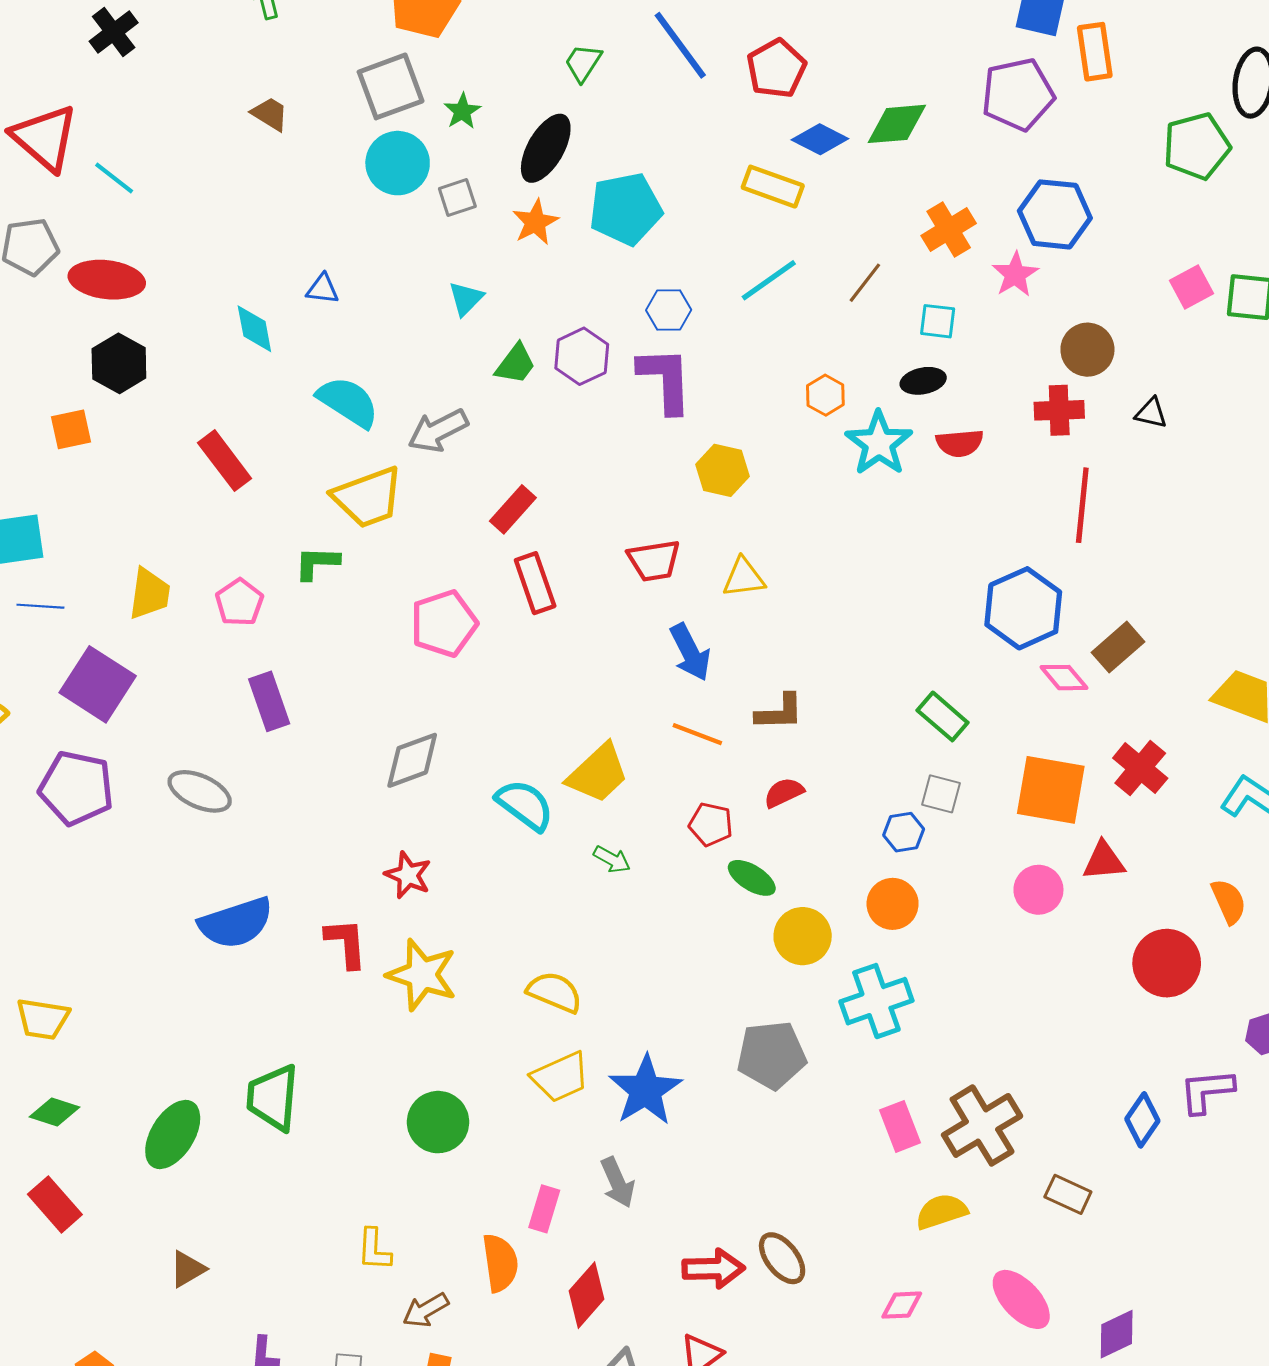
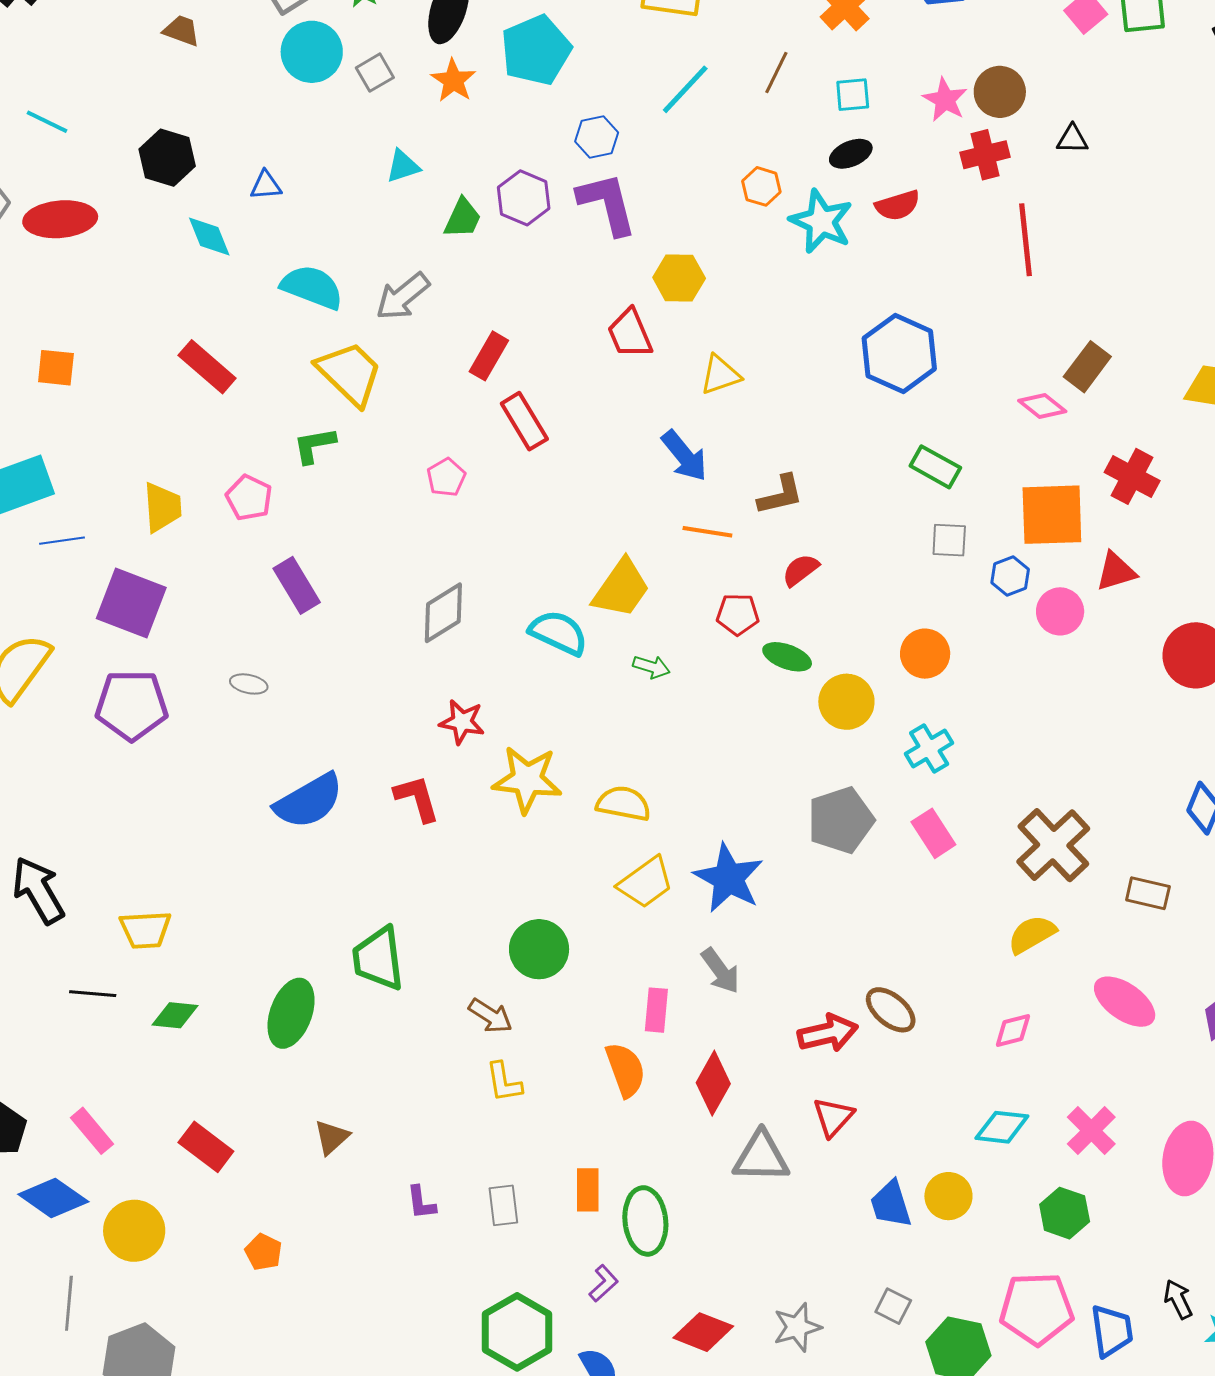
pink star: (1015, 274) -> (945, 100), moved
cyan triangle: (466, 299) -> (403, 166), turned 39
black hexagon: (119, 363) -> (167, 158), moved
orange square: (71, 429) -> (56, 368), turned 30
yellow trapezoid: (368, 497) -> (350, 373), turned -104
red trapezoid: (654, 561) -> (630, 334), moved, turned 88
blue hexagon: (1023, 608) -> (899, 353), moved
pink pentagon: (444, 624) -> (446, 477), size x0.6
gray ellipse: (200, 791) -> (249, 684), size x0.6
blue hexagon: (904, 832) -> (1010, 576), moved
yellow star: (422, 975) -> (527, 780), moved
cyan cross: (876, 1001) -> (929, 748), size x0.7
pink rectangle: (900, 1126) -> (933, 833), moved
red rectangle: (55, 1204) -> (206, 1147), moved
brown arrow: (426, 1310) -> (490, 1016), moved, turned -105

